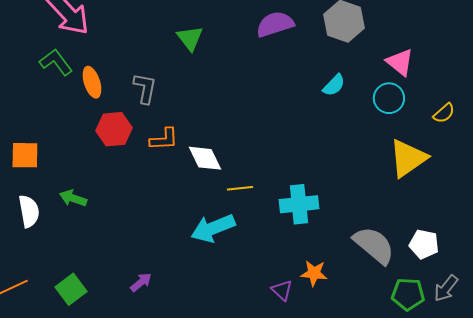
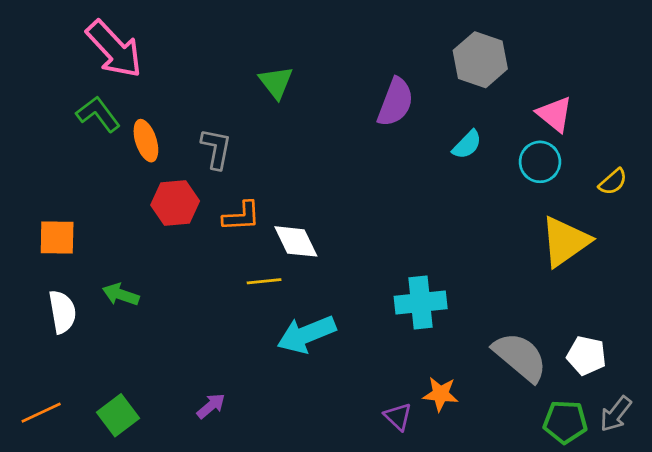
purple semicircle: (275, 24) -> (395, 102), moved, turned 129
yellow line: (240, 188) -> (264, 281), moved

